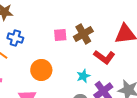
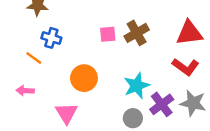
red L-shape: (104, 57) -> (186, 67), moved
cyan star: (83, 76) -> (137, 86), size x1.5

